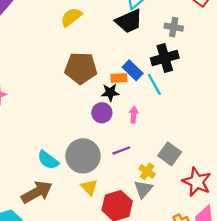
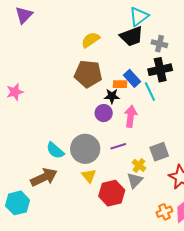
yellow semicircle: (71, 17) -> (91, 40), moved
gray cross: (174, 27) -> (159, 44), moved
pink arrow: (134, 115) -> (131, 116), size x1.5
gray square: (170, 154) -> (159, 152), turned 30

